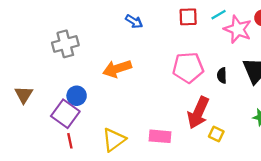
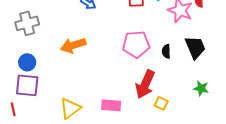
blue circle: (77, 96) -> (27, 62), moved
purple square: (65, 114) -> (27, 85), turned -30
red line: (70, 141) -> (13, 109), moved

